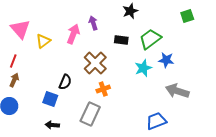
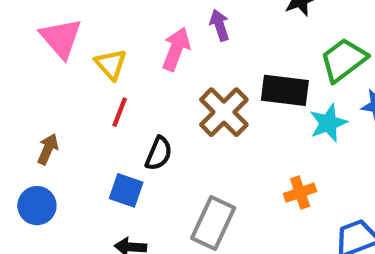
black rectangle: (121, 40) -> (285, 90), moved, size x1.5
yellow triangle: (43, 41) -> (111, 64), turned -35
red line: (13, 61) -> (120, 112), moved
orange cross: (103, 89) -> (300, 193), moved

